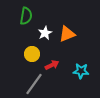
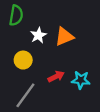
red arrow: (52, 65) -> (56, 76), moved

